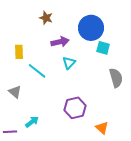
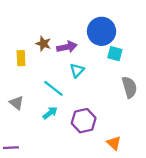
brown star: (46, 18) -> (43, 44), moved
cyan line: (37, 71) -> (53, 88), moved
cyan arrow: (32, 122) -> (50, 113), moved

